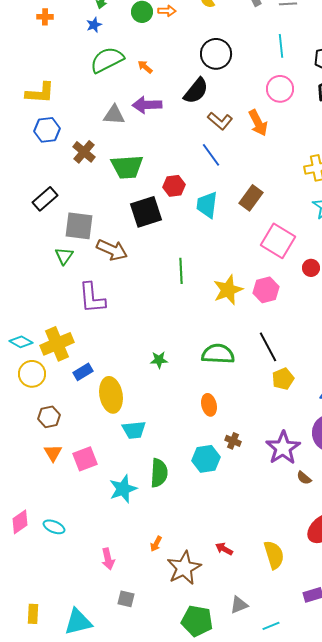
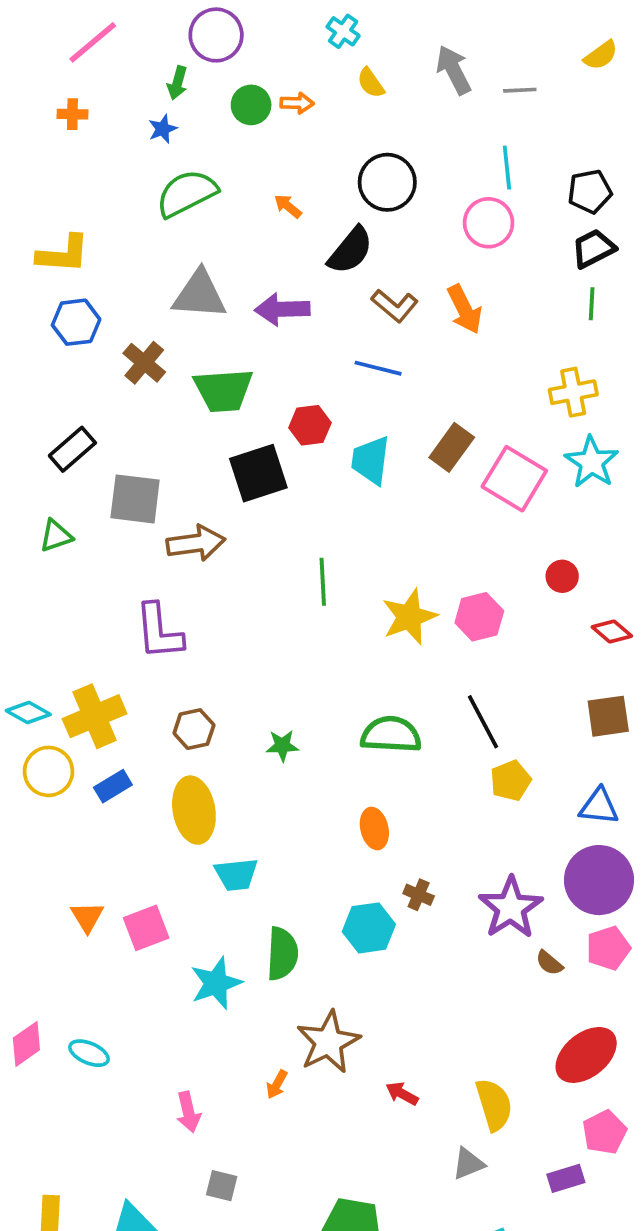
orange arrow: (145, 67) -> (288, 206), moved
pink circle: (280, 89) -> (489, 223), moved
purple arrow: (147, 105) -> (282, 309), moved
gray triangle: (114, 115) -> (199, 295), size x1.4
blue line: (211, 155) -> (378, 368), turned -40
pink square: (278, 241) -> (514, 479), moved
brown arrow: (112, 250) -> (196, 543), turned -32
green triangle: (64, 256) -> (56, 536), moved, turned 36
blue rectangle: (83, 372) -> (113, 786), moved
brown hexagon: (49, 417) -> (194, 729), moved
brown star: (184, 568) -> (328, 1042), moved
gray triangle: (239, 605) -> (468, 1164), moved

